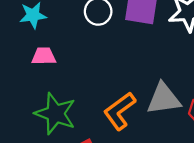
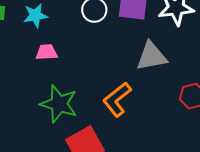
gray triangle: (164, 99) -> (152, 56), moved

